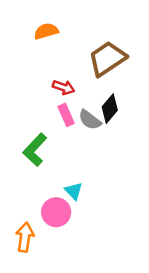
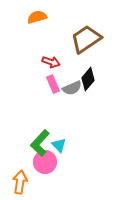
gray semicircle: (90, 120) -> (72, 88), turned -60
green L-shape: (35, 150) -> (40, 143), moved

